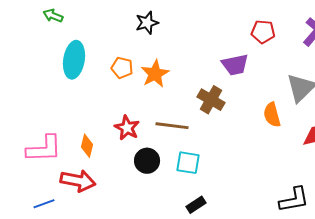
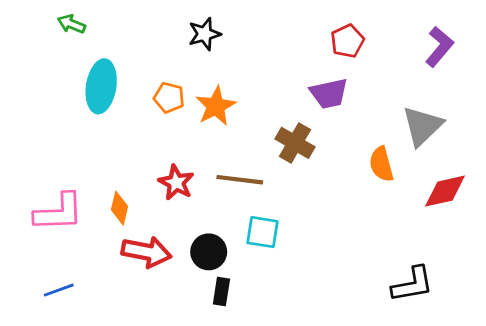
red pentagon: (263, 32) -> (347, 41), moved, turned -30
black circle: (147, 161) -> (209, 252), moved
red arrow: (78, 181) -> (146, 252), moved
black rectangle: (196, 205) -> (221, 291), moved, turned -48

